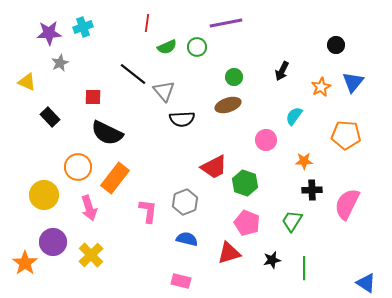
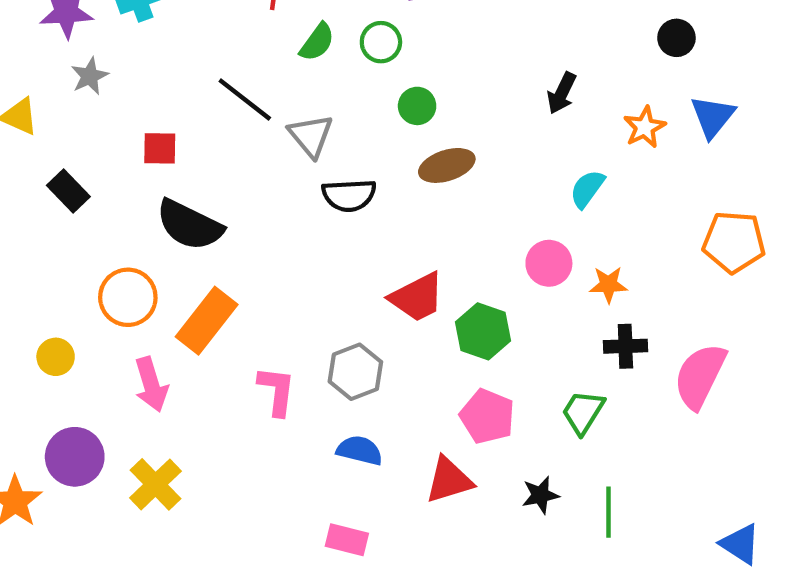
green semicircle: (167, 47) -> (317, 42), turned -30
green circle: (234, 77) -> (417, 106), moved
orange pentagon: (346, 135) -> (734, 242), moved
pink circle: (266, 140) -> (549, 263), moved
yellow circle: (44, 195) -> (56, 357), size x0.6

